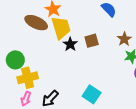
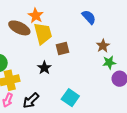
brown square: (92, 41) -> (62, 49), moved
black star: (70, 44) -> (44, 68), moved

